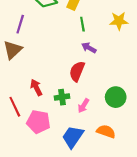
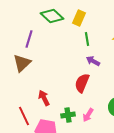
green cross: (62, 97) -> (68, 115), moved

